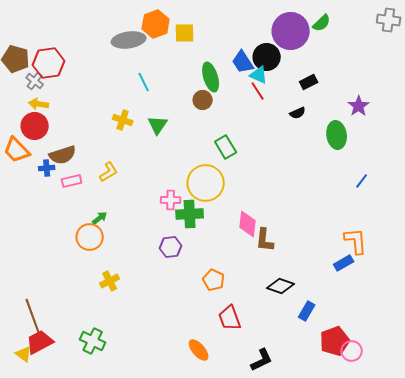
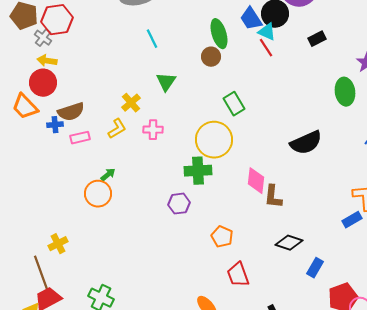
black semicircle: (298, 113) -> (306, 143), moved, size x2.0
yellow cross: (123, 120) -> (131, 103), moved, turned 30
pink cross: (171, 200) -> (153, 130), moved
yellow cross: (110, 281) -> (58, 244), moved

